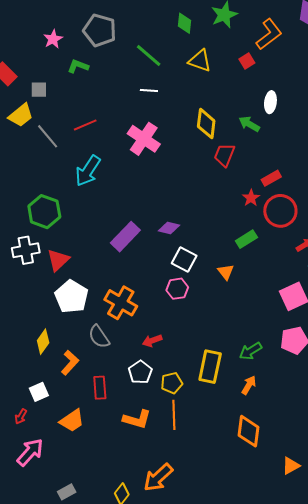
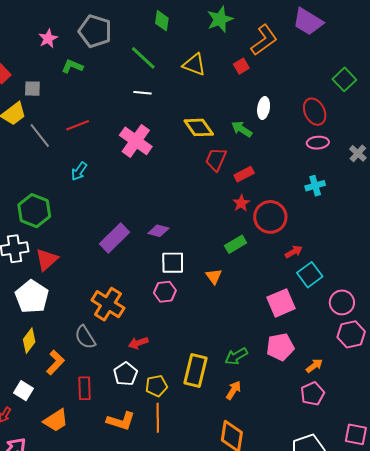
green diamond: (185, 23) -> (162, 21), moved
yellow diamond: (206, 124) -> (199, 127), turned -44
cyan arrow: (88, 171) -> (79, 171), size x0.6
red rectangle: (271, 178) -> (244, 174), moved
white square: (184, 259) -> (173, 263), turned -30
white pentagon: (71, 297) -> (32, 297), moved
white square: (39, 392) -> (24, 391), turned -36

